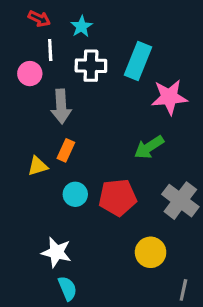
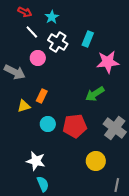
white line: (50, 50) -> (32, 32), turned -40
cyan rectangle: (138, 61) -> (88, 39), size x0.7
white cross: (91, 66) -> (58, 42), turned 30
pink circle: (30, 74) -> (38, 58), moved
gray arrow: (61, 106) -> (15, 72), moved, turned -60

